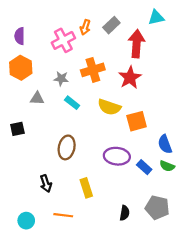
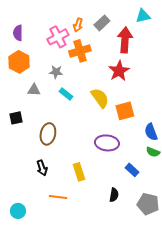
orange cross: (93, 70) -> (80, 51), moved
yellow semicircle: (109, 107) -> (100, 98), turned -145
brown ellipse: (67, 147) -> (48, 134), moved
blue rectangle: (144, 167) -> (132, 170), moved
gray pentagon: (157, 208) -> (148, 204), moved
cyan circle: (26, 221) -> (18, 211), moved

